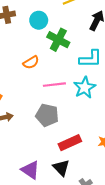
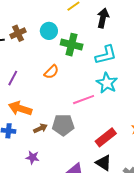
pink line: (54, 85) -> (84, 100), moved
gray pentagon: (47, 115) -> (63, 125), moved

